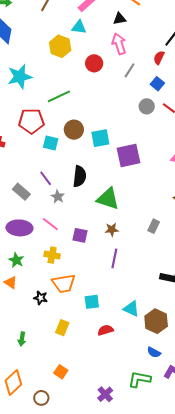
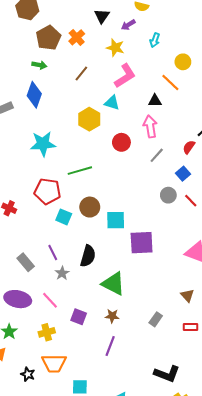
yellow cross: (52, 255) -> (47, 332), turned -35

